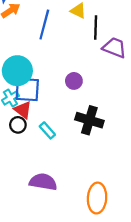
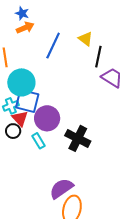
purple circle: (74, 81) -> (47, 118), moved, size x1.6
purple semicircle: (43, 182) -> (61, 188), moved, turned -55

